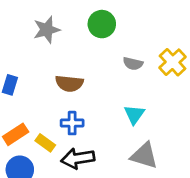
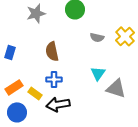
brown semicircle: (69, 83) -> (52, 51), turned 72
gray triangle: (144, 156) -> (116, 88), moved

